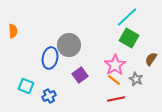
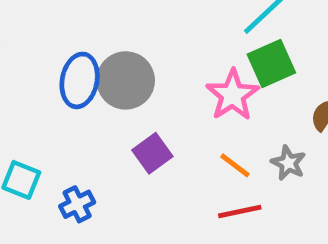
green square: (129, 38) -> (271, 63), turned 36
blue ellipse: (50, 58) -> (80, 80), moved
pink star: (115, 65) -> (233, 95), moved

